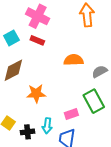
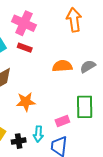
gray semicircle: (100, 71) -> (88, 66), moved
green rectangle: (94, 101) -> (85, 107), turned 30

